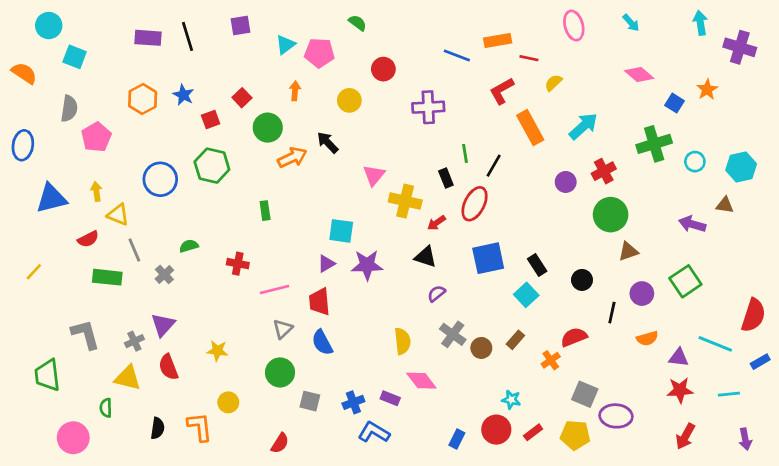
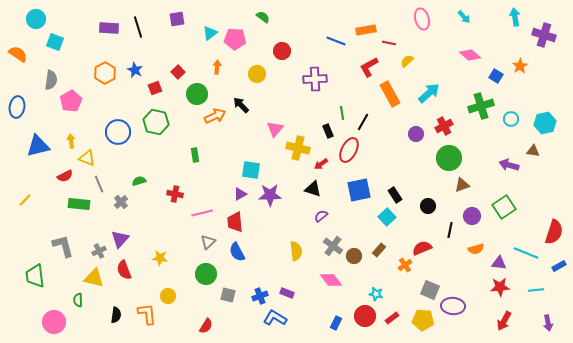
pink diamond: (421, 381) -> (331, 280), moved

